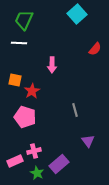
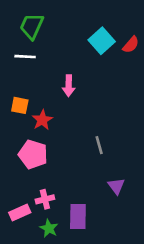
cyan square: (77, 14) -> (102, 41), moved
red semicircle: (95, 49) -> (131, 45), moved
purple rectangle: (59, 164) -> (78, 216), turned -48

